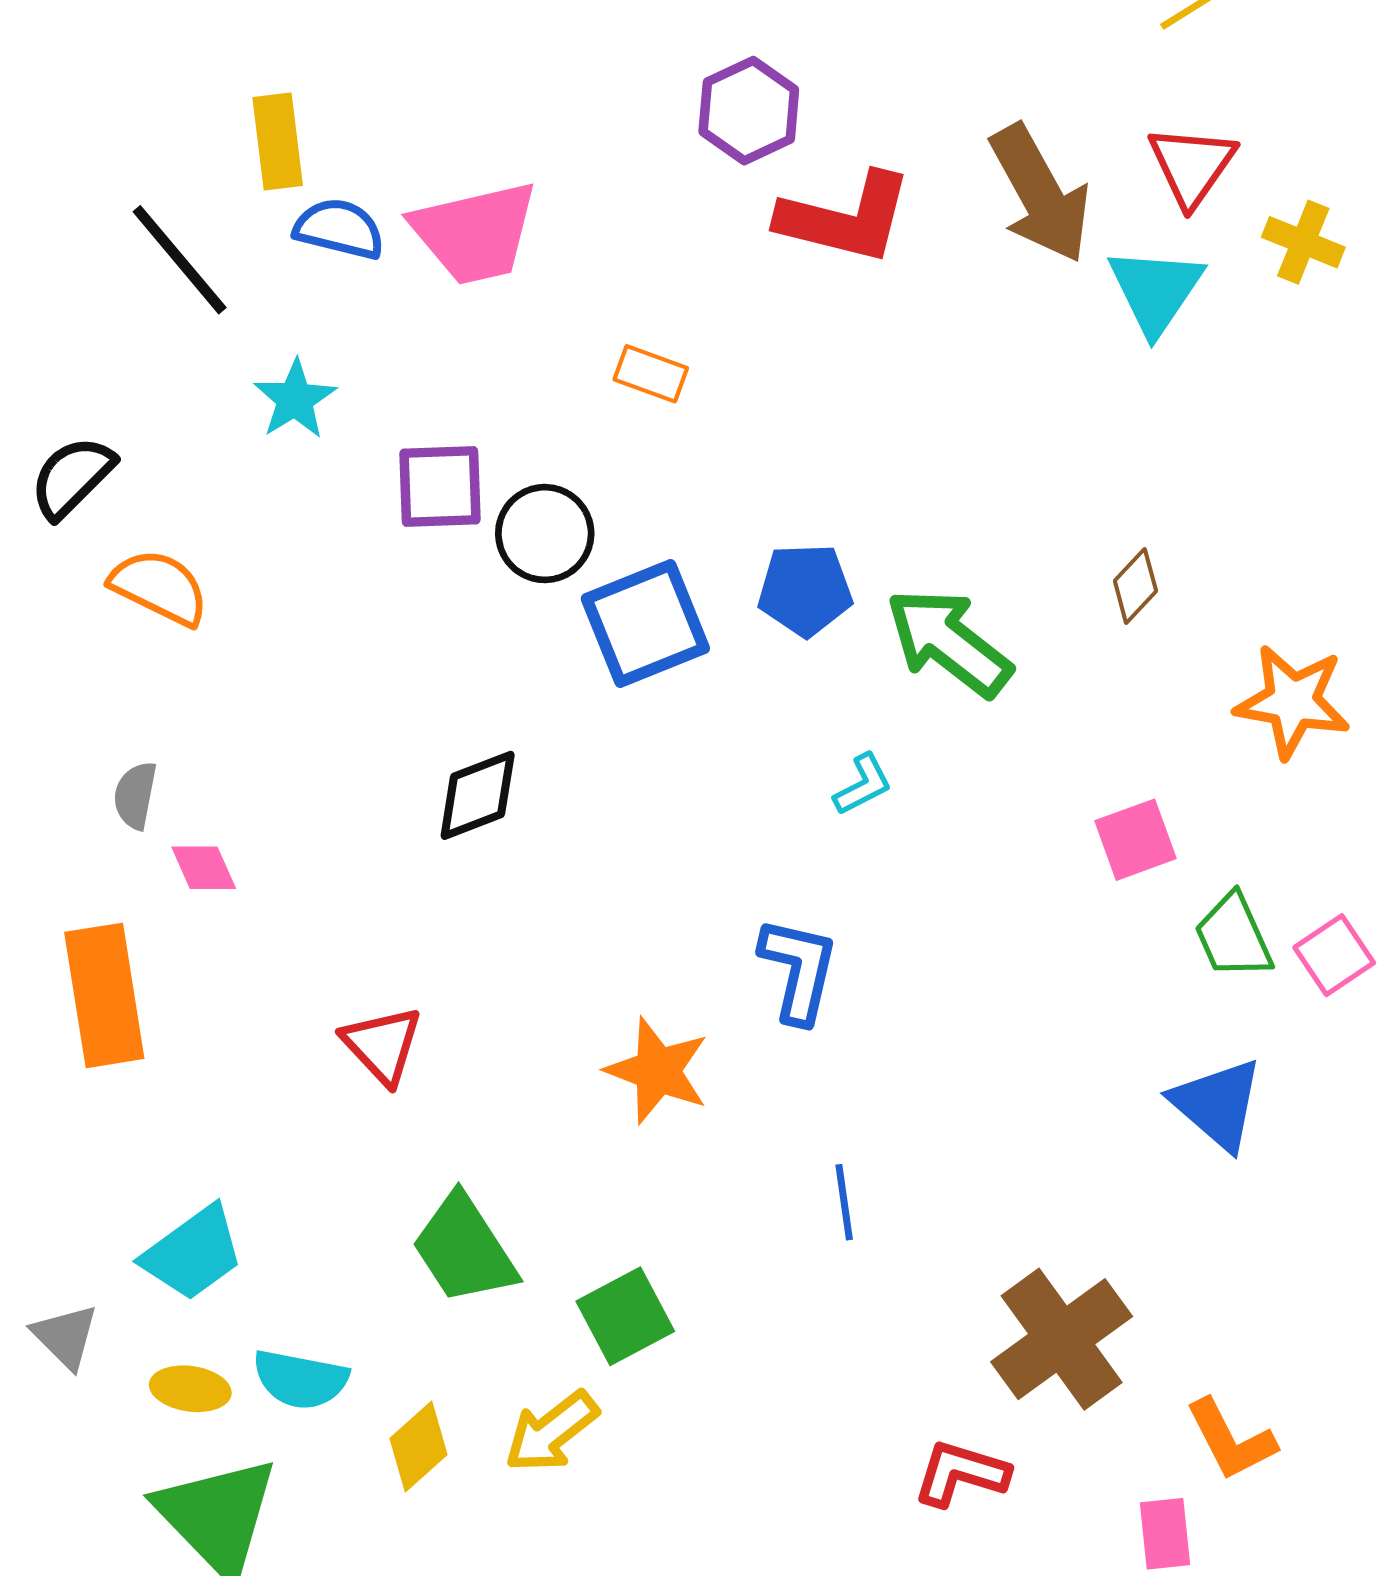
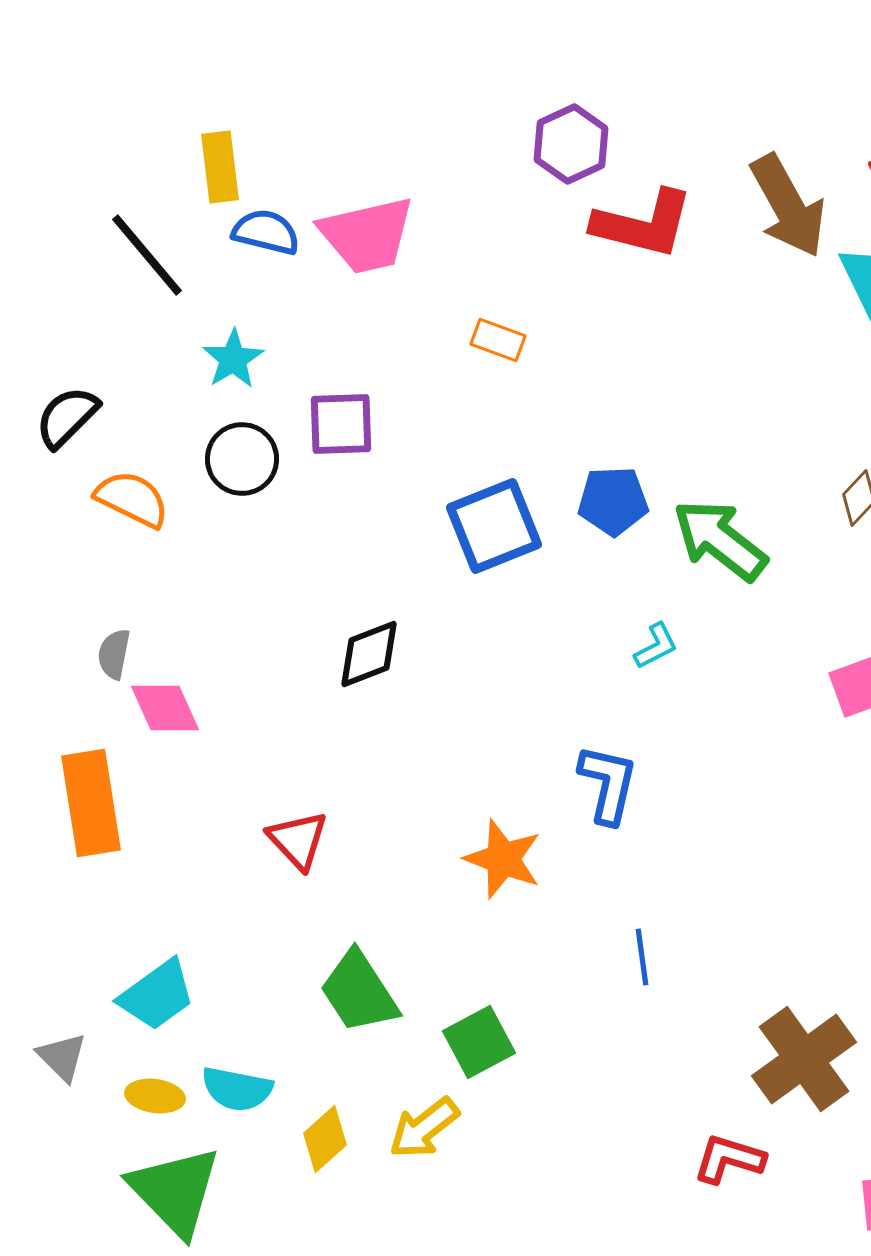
black circle: (545, 534) -> (242, 459), moved
pink diamond: (204, 868) -> (165, 708), size x1.4

